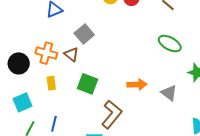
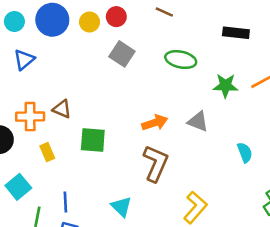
gray square: (84, 34) -> (122, 54), moved
brown L-shape: (112, 114) -> (156, 163), moved

